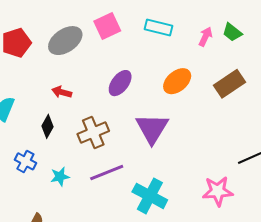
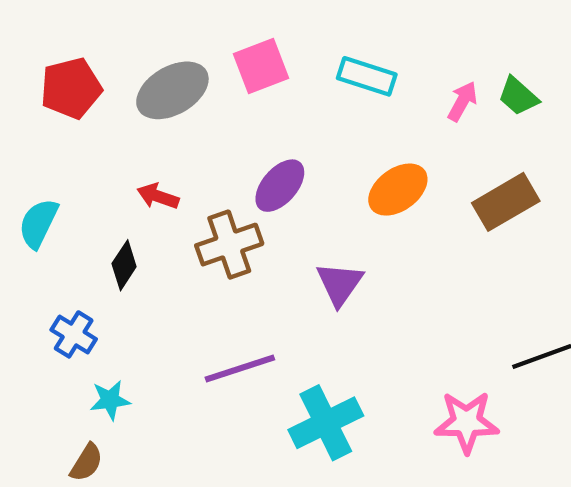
purple triangle: (152, 128) -> (340, 284), size x0.7
brown cross: (93, 133) -> (229, 245), moved
cyan star: (60, 177) -> (110, 400), moved
cyan cross: (150, 196) -> (326, 423), turned 32

